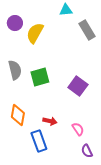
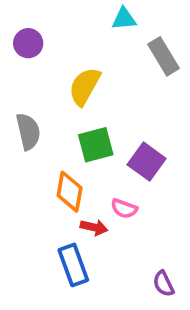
yellow semicircle: (35, 33) -> (85, 86), moved
green square: (40, 77) -> (96, 145), moved
orange diamond: (18, 115) -> (70, 192), moved
pink semicircle: (78, 129) -> (124, 209), moved, turned 144

